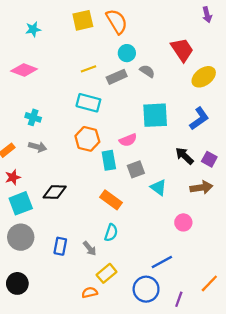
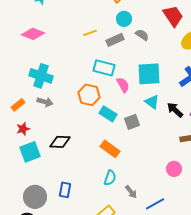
cyan rectangle: (88, 103) -> (104, 68), moved
cyan cross: (33, 117) -> (41, 76), size x1.6
pink semicircle: (128, 140) -> (123, 85), moved, turned -98
cyan rectangle: (109, 160) -> (108, 114), turned -48
cyan triangle: (158, 187) -> (152, 102), moved
gray circle: (21, 237) -> (35, 197), moved
gray arrow: (90, 248) -> (131, 192), moved

